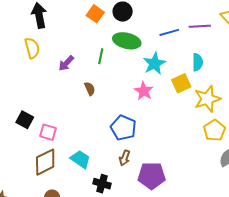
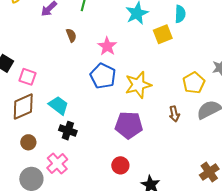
pink star: (144, 91) -> (107, 46), moved
yellow star: (207, 99) -> (138, 85), moved
brown arrow: (125, 158) -> (174, 114), moved, turned -35
black cross: (102, 184) -> (68, 131), moved

